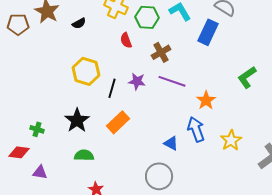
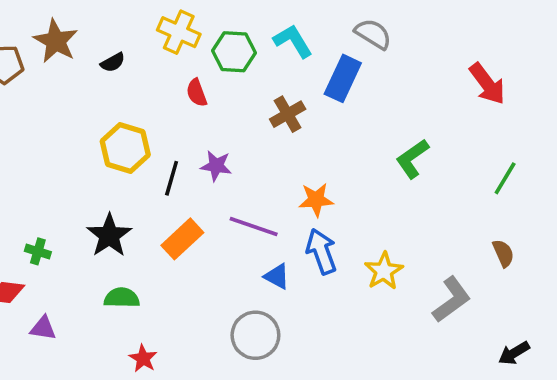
brown cross: (161, 52) -> (288, 114), moved
purple line: (172, 81) -> (254, 226), moved
orange star: (206, 100) -> (316, 200), moved, turned 30

